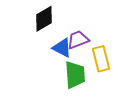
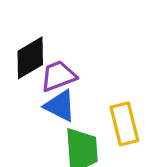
purple trapezoid: (78, 40) -> (58, 76), moved

